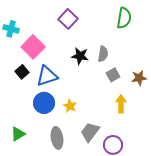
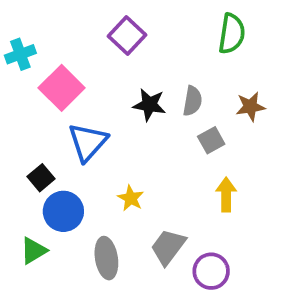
cyan cross: (11, 29) -> (20, 54), turned -35
black square: (22, 72) -> (41, 178), moved
blue triangle: (47, 76) -> (88, 142), turned -30
brown star: (139, 78) -> (250, 107), moved
blue circle: (44, 103) -> (63, 211), moved

